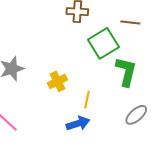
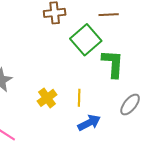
yellow cross: (57, 81) -> (47, 98), moved
blue arrow: (78, 123) -> (89, 123), moved

